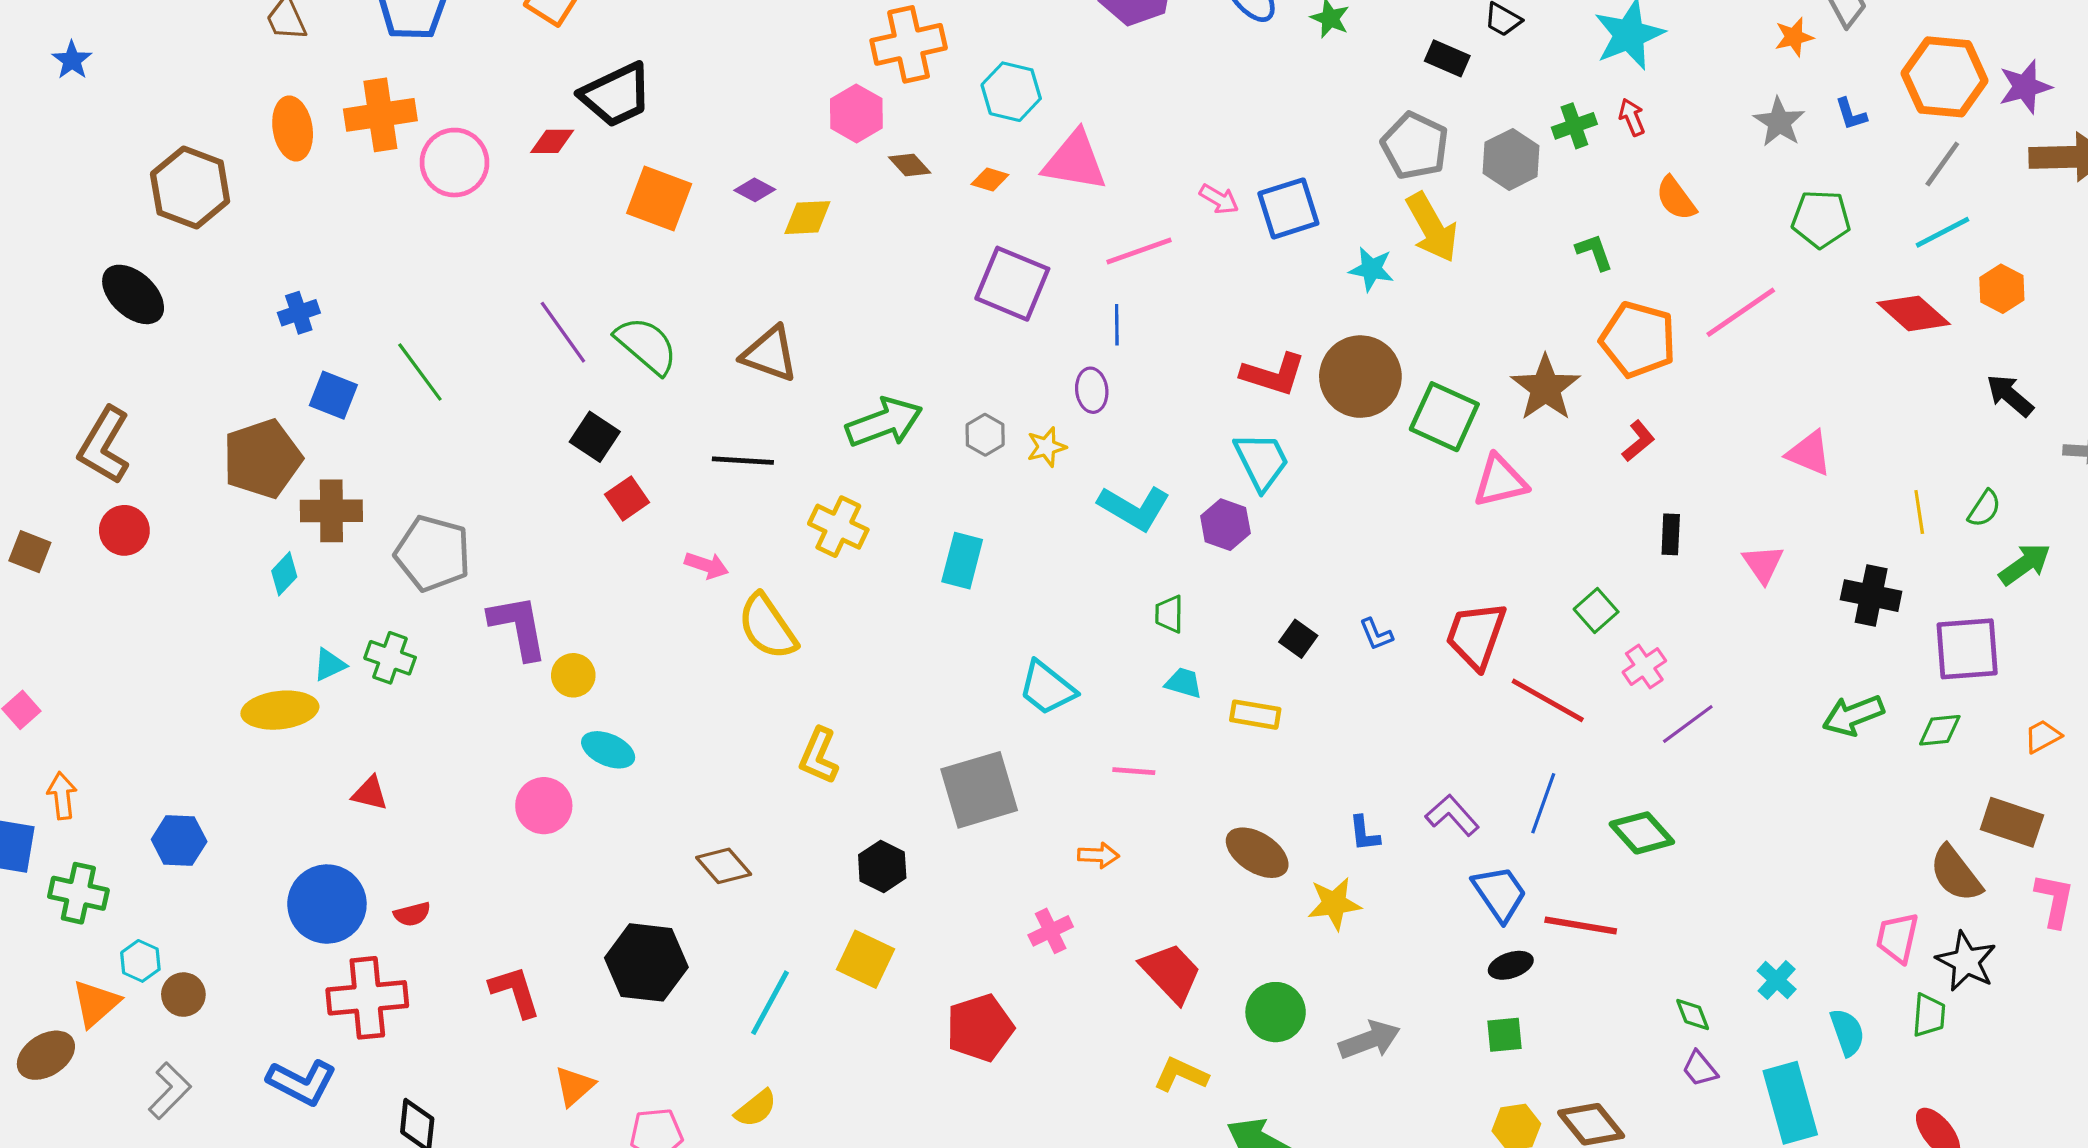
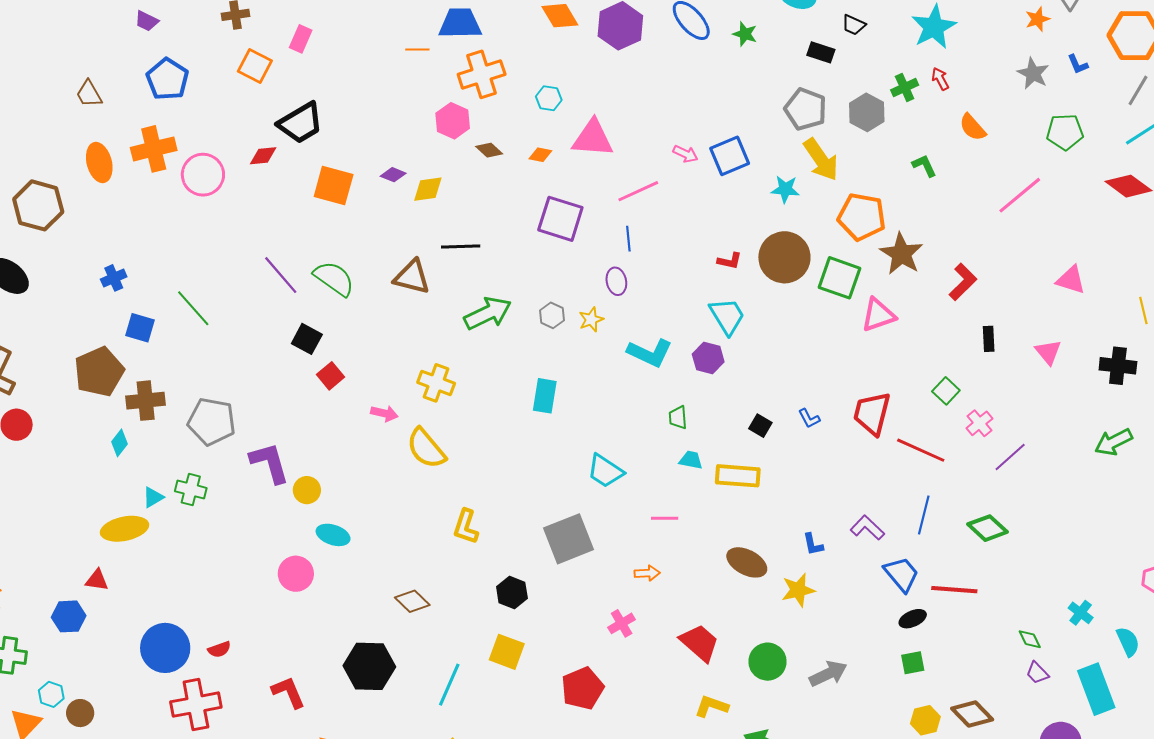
cyan hexagon: (1011, 92) -> (549, 98), size x0.7
orange pentagon: (1638, 340) -> (862, 217), moved
red L-shape: (1273, 374) -> (730, 261), size x0.6
red L-shape: (1638, 441) -> (963, 282), size x1.4
black line: (743, 461) -> (461, 247), moved
yellow cross: (838, 527) -> (436, 383), moved
yellow rectangle: (1255, 715) -> (738, 476), size x1.4
red triangle: (370, 793) -> (97, 580), moved

